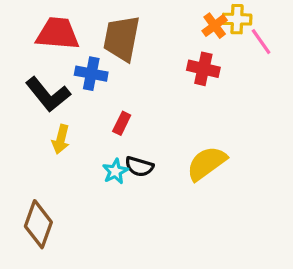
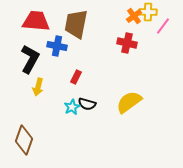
pink line: (261, 42) -> (163, 26), turned 72
black L-shape: (48, 94) -> (30, 59), turned -112

